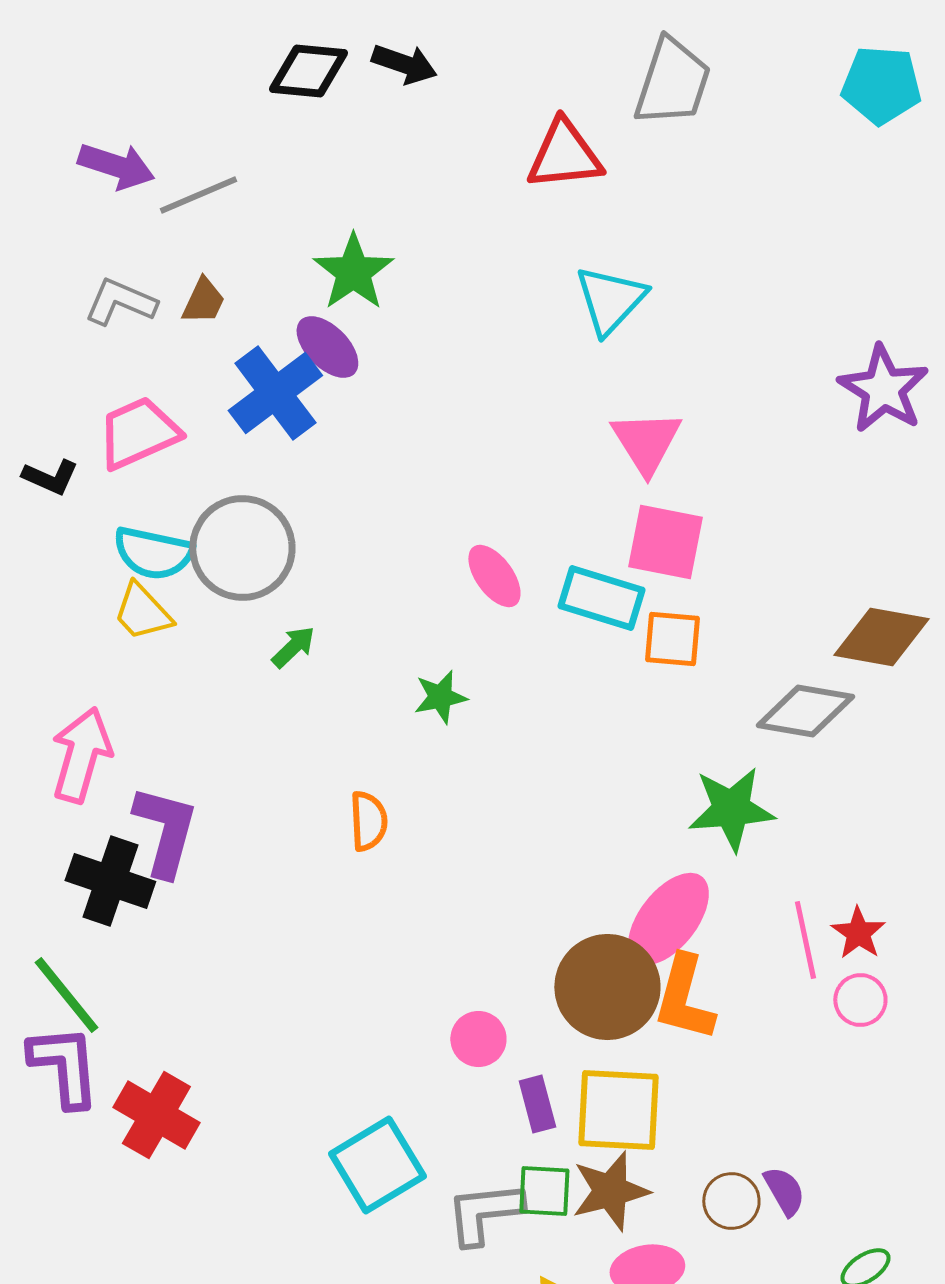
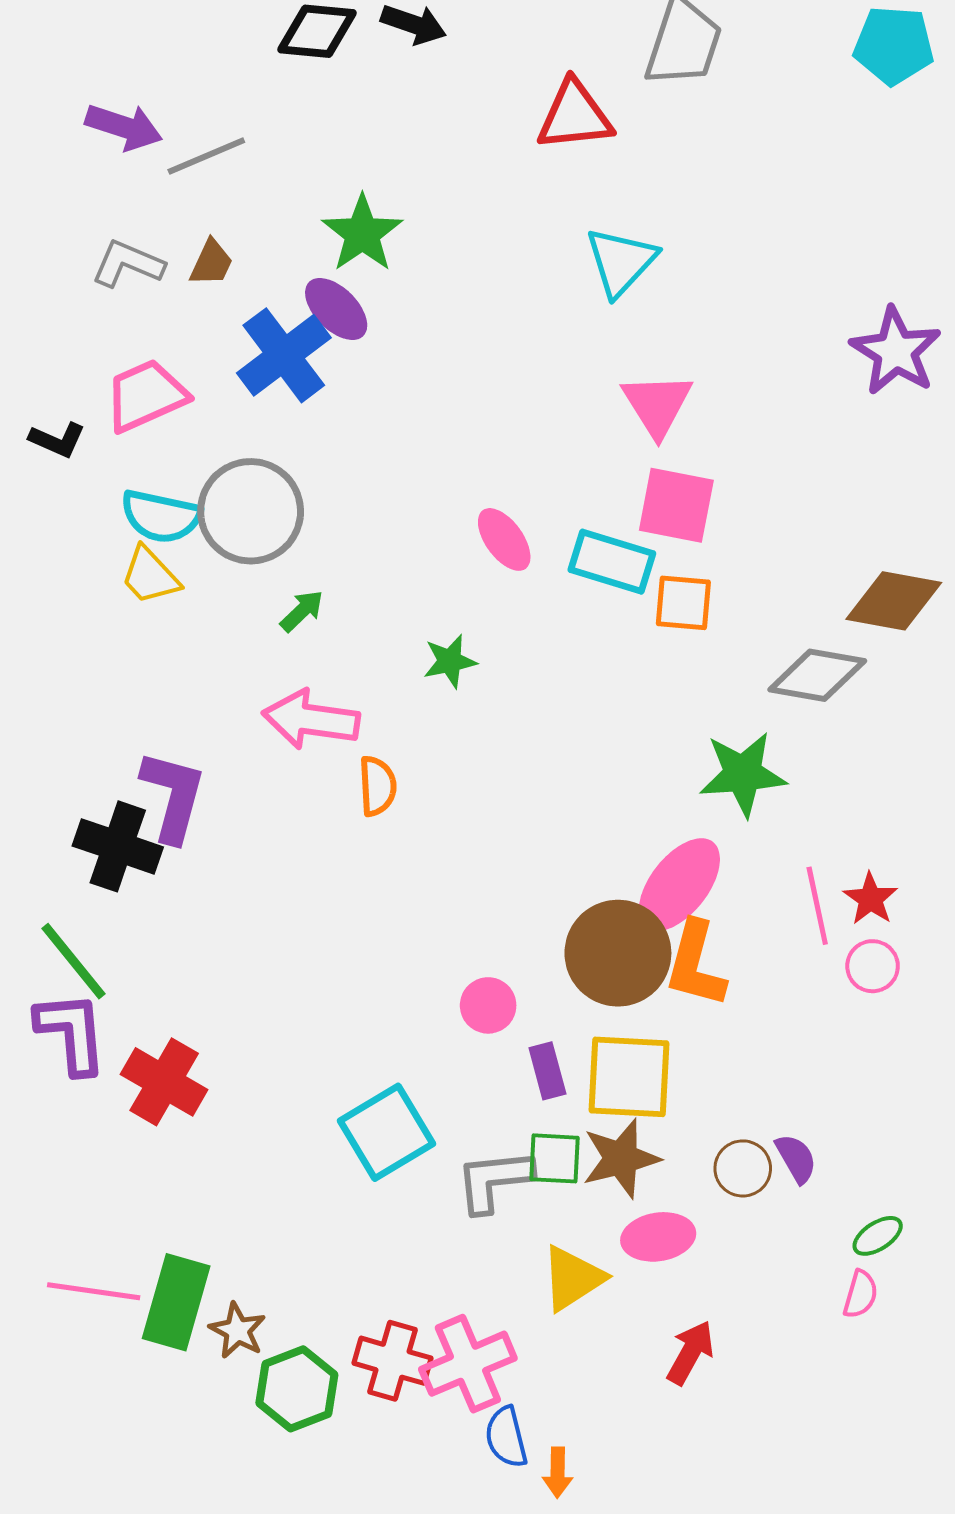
pink arrow: (81, 755) -> (311, 720), moved, turned -98

